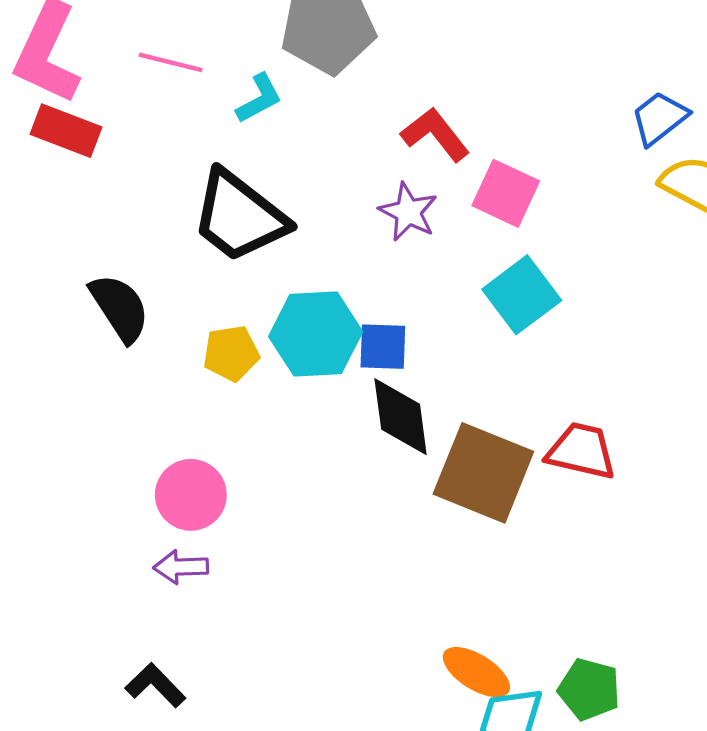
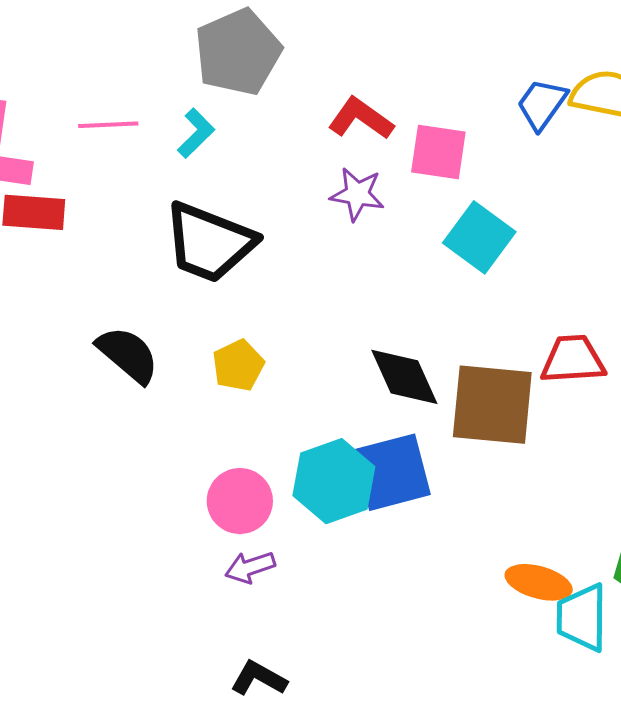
blue trapezoid: (659, 118) -> (542, 104), moved
cyan hexagon: (316, 334) -> (334, 481), moved
blue square: (383, 347) -> (392, 472), moved, size x1.6

